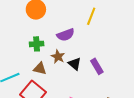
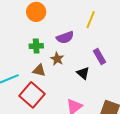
black triangle: (75, 64) -> (83, 73), moved
purple rectangle: (97, 66) -> (100, 56), moved

